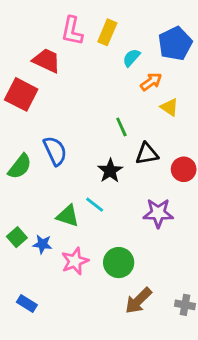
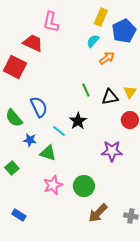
yellow rectangle: (107, 32) -> (101, 17), moved
yellow triangle: (169, 107) -> (130, 92), moved, turned 32
black triangle: (147, 154) -> (110, 97), moved
green semicircle: (20, 166) -> (14, 118), turned 102
cyan line: (95, 205) -> (59, 131), moved
blue star: (42, 244) -> (30, 140), moved

